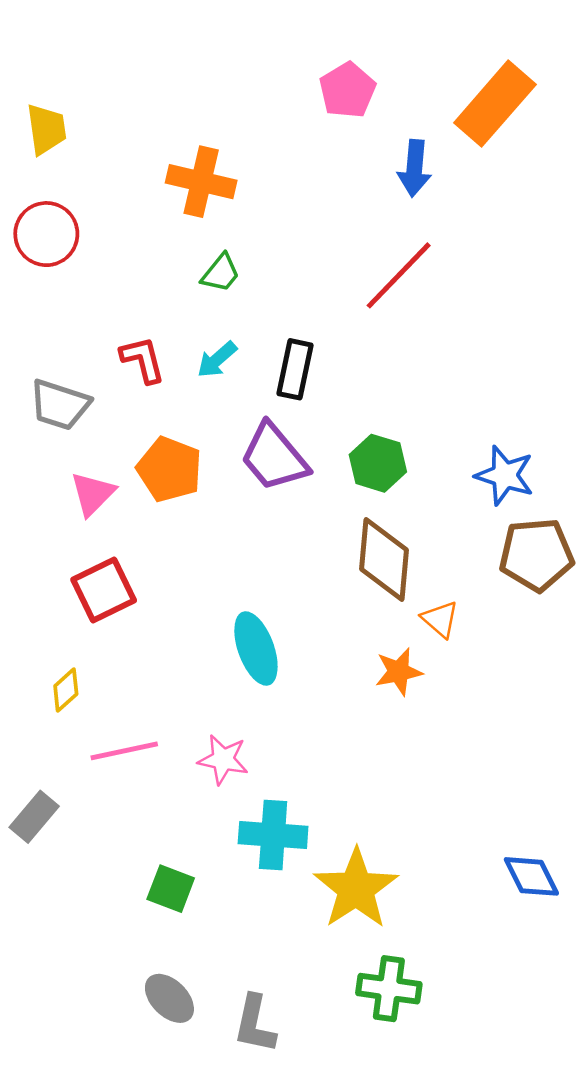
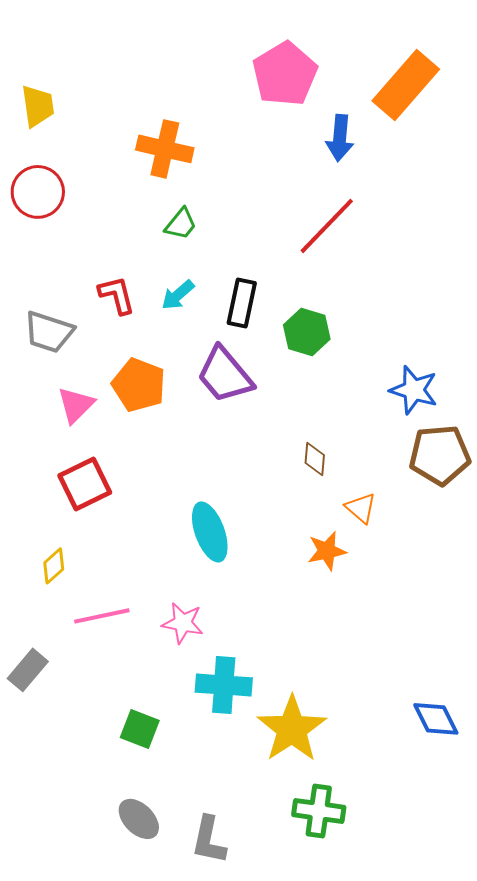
pink pentagon: (347, 90) -> (285, 74), size x1.4
green hexagon: (378, 463) -> (307, 332), moved
brown diamond: (384, 560) -> (315, 459), size x0.5

